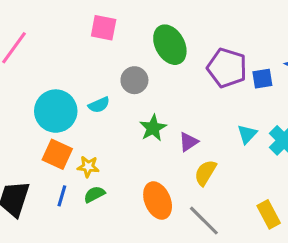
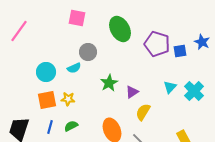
gray circle: (134, 80) -> (88, 52), moved
cyan circle: (56, 111) -> (46, 72), size x0.7
orange square: (57, 154) -> (47, 100), turned -36
yellow star: (88, 167) -> (68, 99), moved

